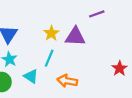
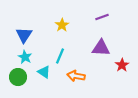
yellow star: (51, 33) -> (62, 25), moved
purple triangle: (75, 37) -> (101, 48), moved

